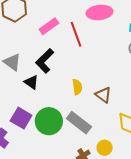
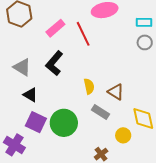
black triangle: (31, 82) -> (30, 95), moved
gray rectangle: (79, 123) -> (101, 112), moved, size x0.7
yellow circle: (105, 148) -> (123, 135), moved

